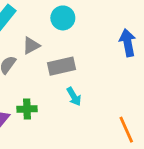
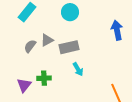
gray triangle: (31, 46) -> (47, 40), moved

